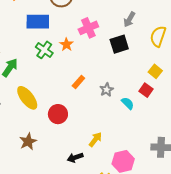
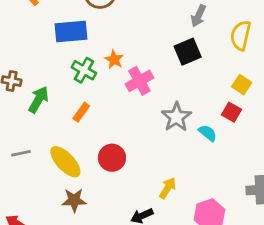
pink cross: (88, 28) -> (139, 81), moved
orange rectangle: (78, 82) -> (81, 112), moved
gray star: (107, 90) -> (176, 117), size x1.5
yellow ellipse: (27, 98) -> (65, 162), moved
brown star: (28, 142) -> (74, 200), turned 30

